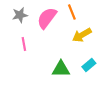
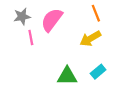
orange line: (72, 12) -> (96, 13), moved
pink line: (24, 44) -> (31, 37), moved

